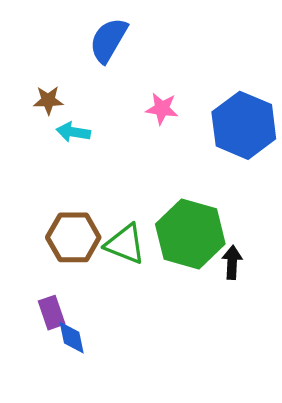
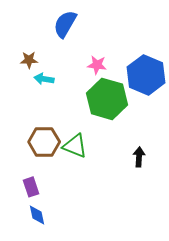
green hexagon: (190, 234) -> (107, 99), moved
blue diamond: (72, 338) -> (37, 215), moved

